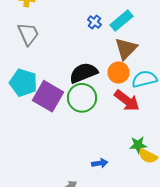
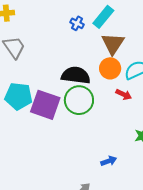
black semicircle: (83, 73) -> (76, 75), turned 40
red arrow: (127, 101) -> (124, 95), size x0.6

